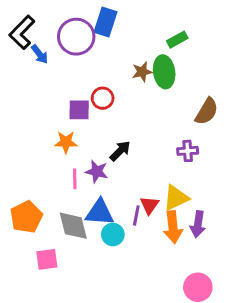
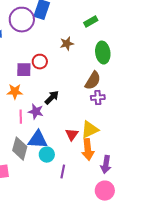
green ellipse: (164, 72) -> (103, 53), moved
brown semicircle: (207, 111) -> (93, 81), moved
purple line: (136, 215) -> (63, 172), moved
purple arrow: (198, 224) -> (106, 165), moved
gray diamond: (73, 226) -> (20, 149), turned 30

